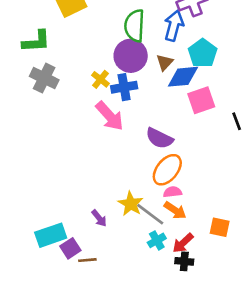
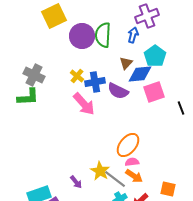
blue arrow: (174, 26) -> (133, 35), size x0.7
green L-shape: (36, 41) -> (28, 97), moved
purple circle: (131, 56) -> (82, 36), moved
purple semicircle: (159, 138) -> (118, 91), moved

